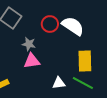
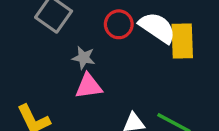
yellow rectangle: (85, 61) -> (182, 41), moved

